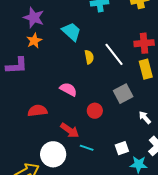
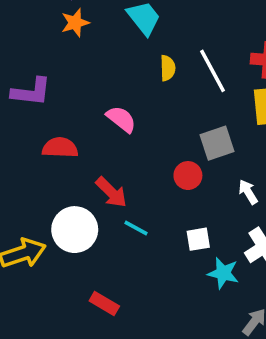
purple L-shape: (17, 66) -> (31, 92), moved
red circle: (95, 111) -> (188, 176), moved

